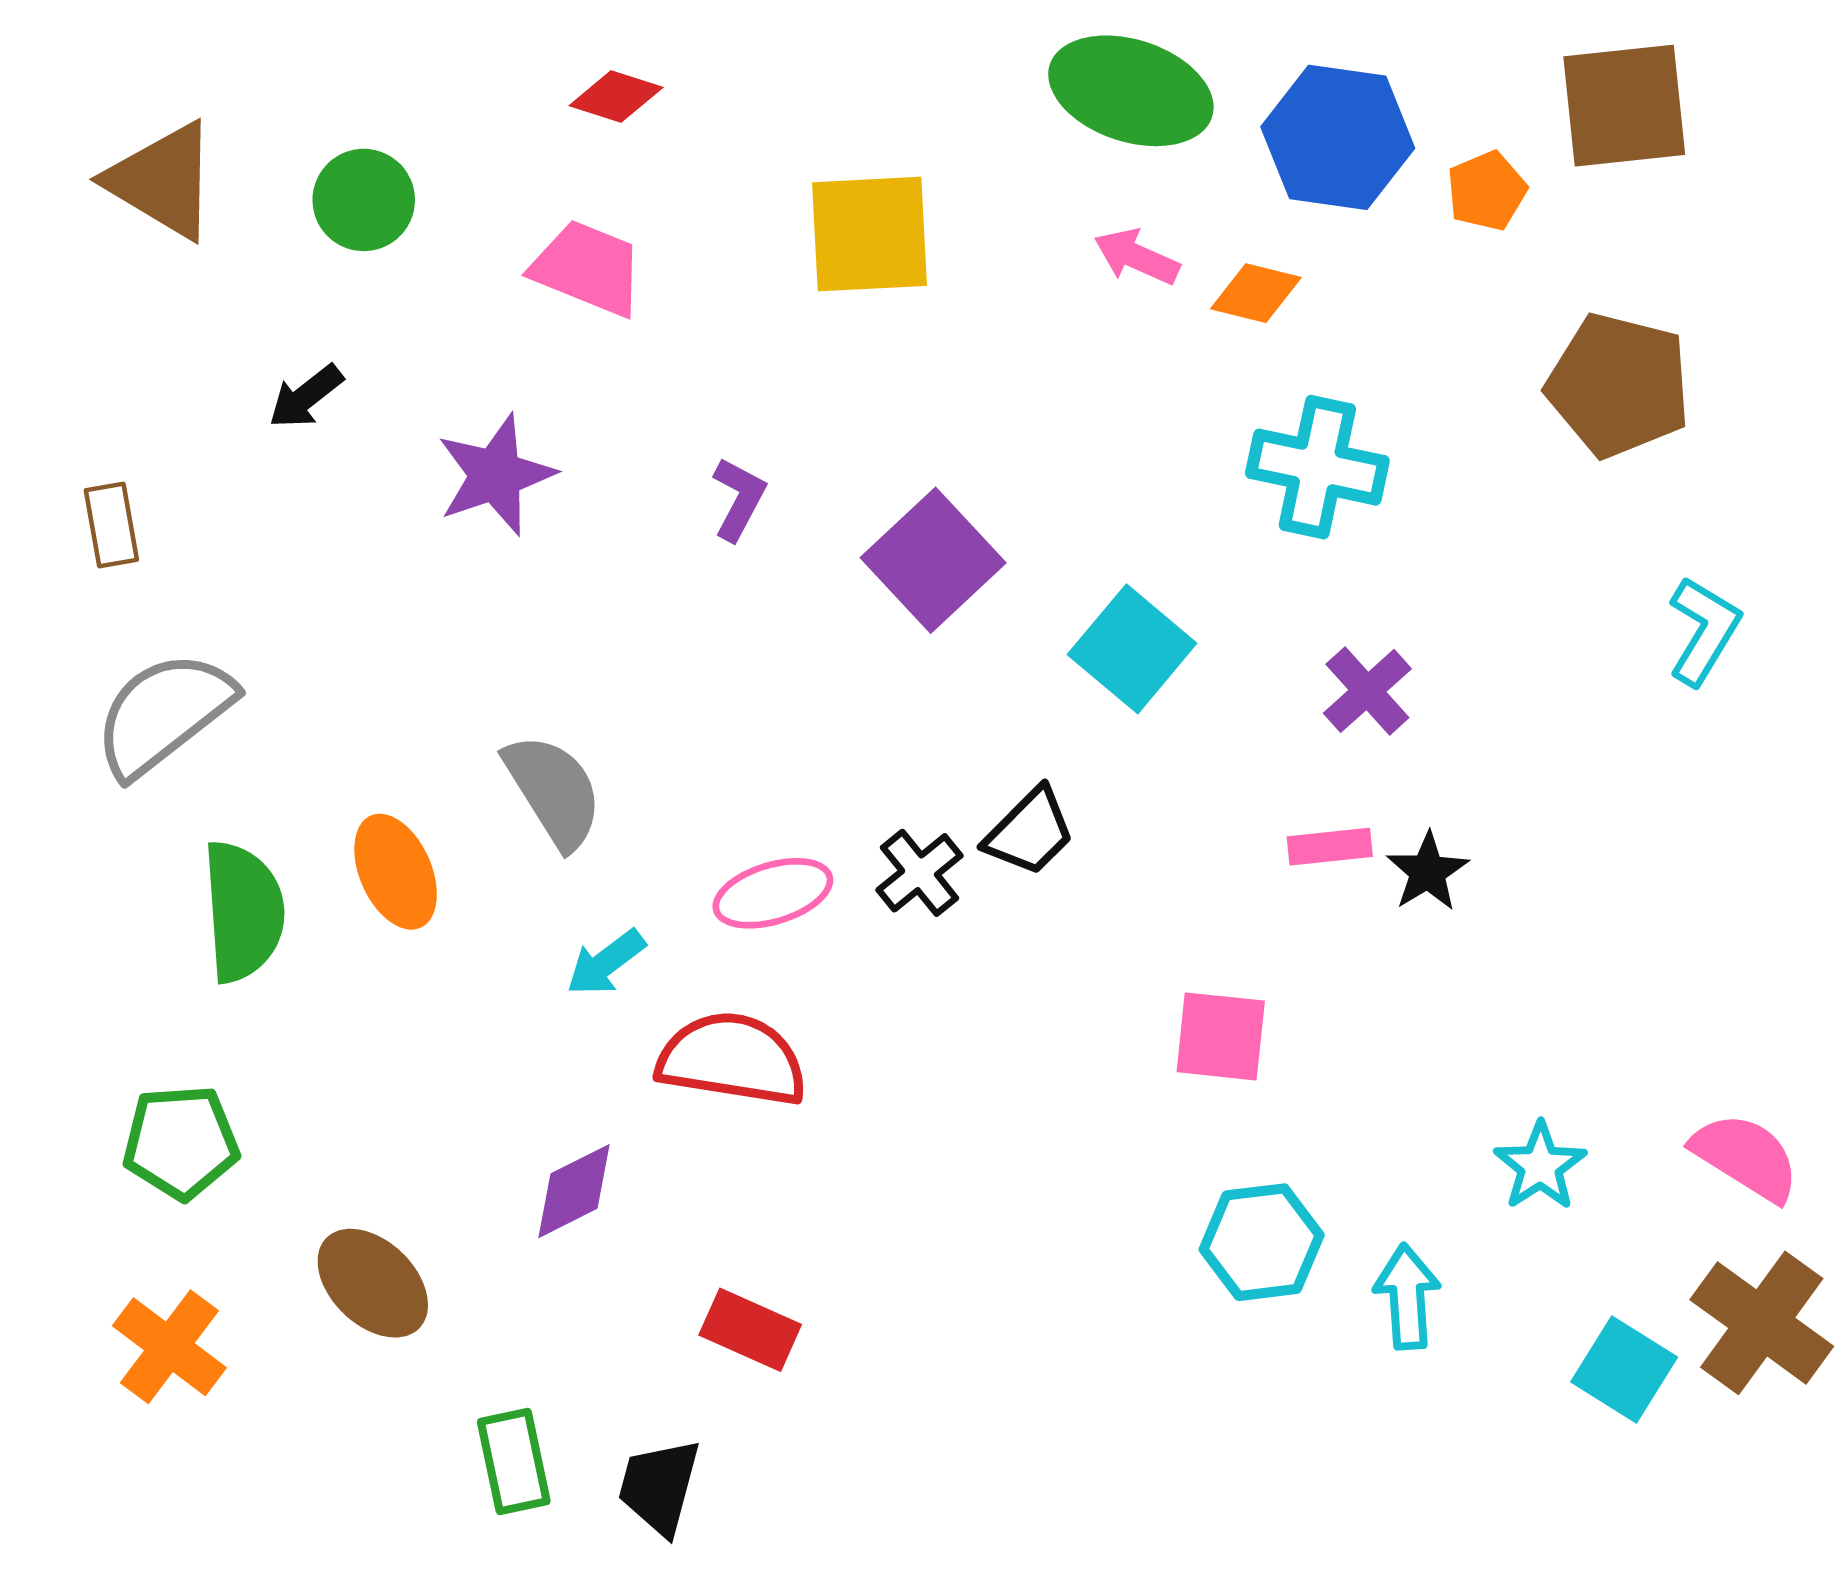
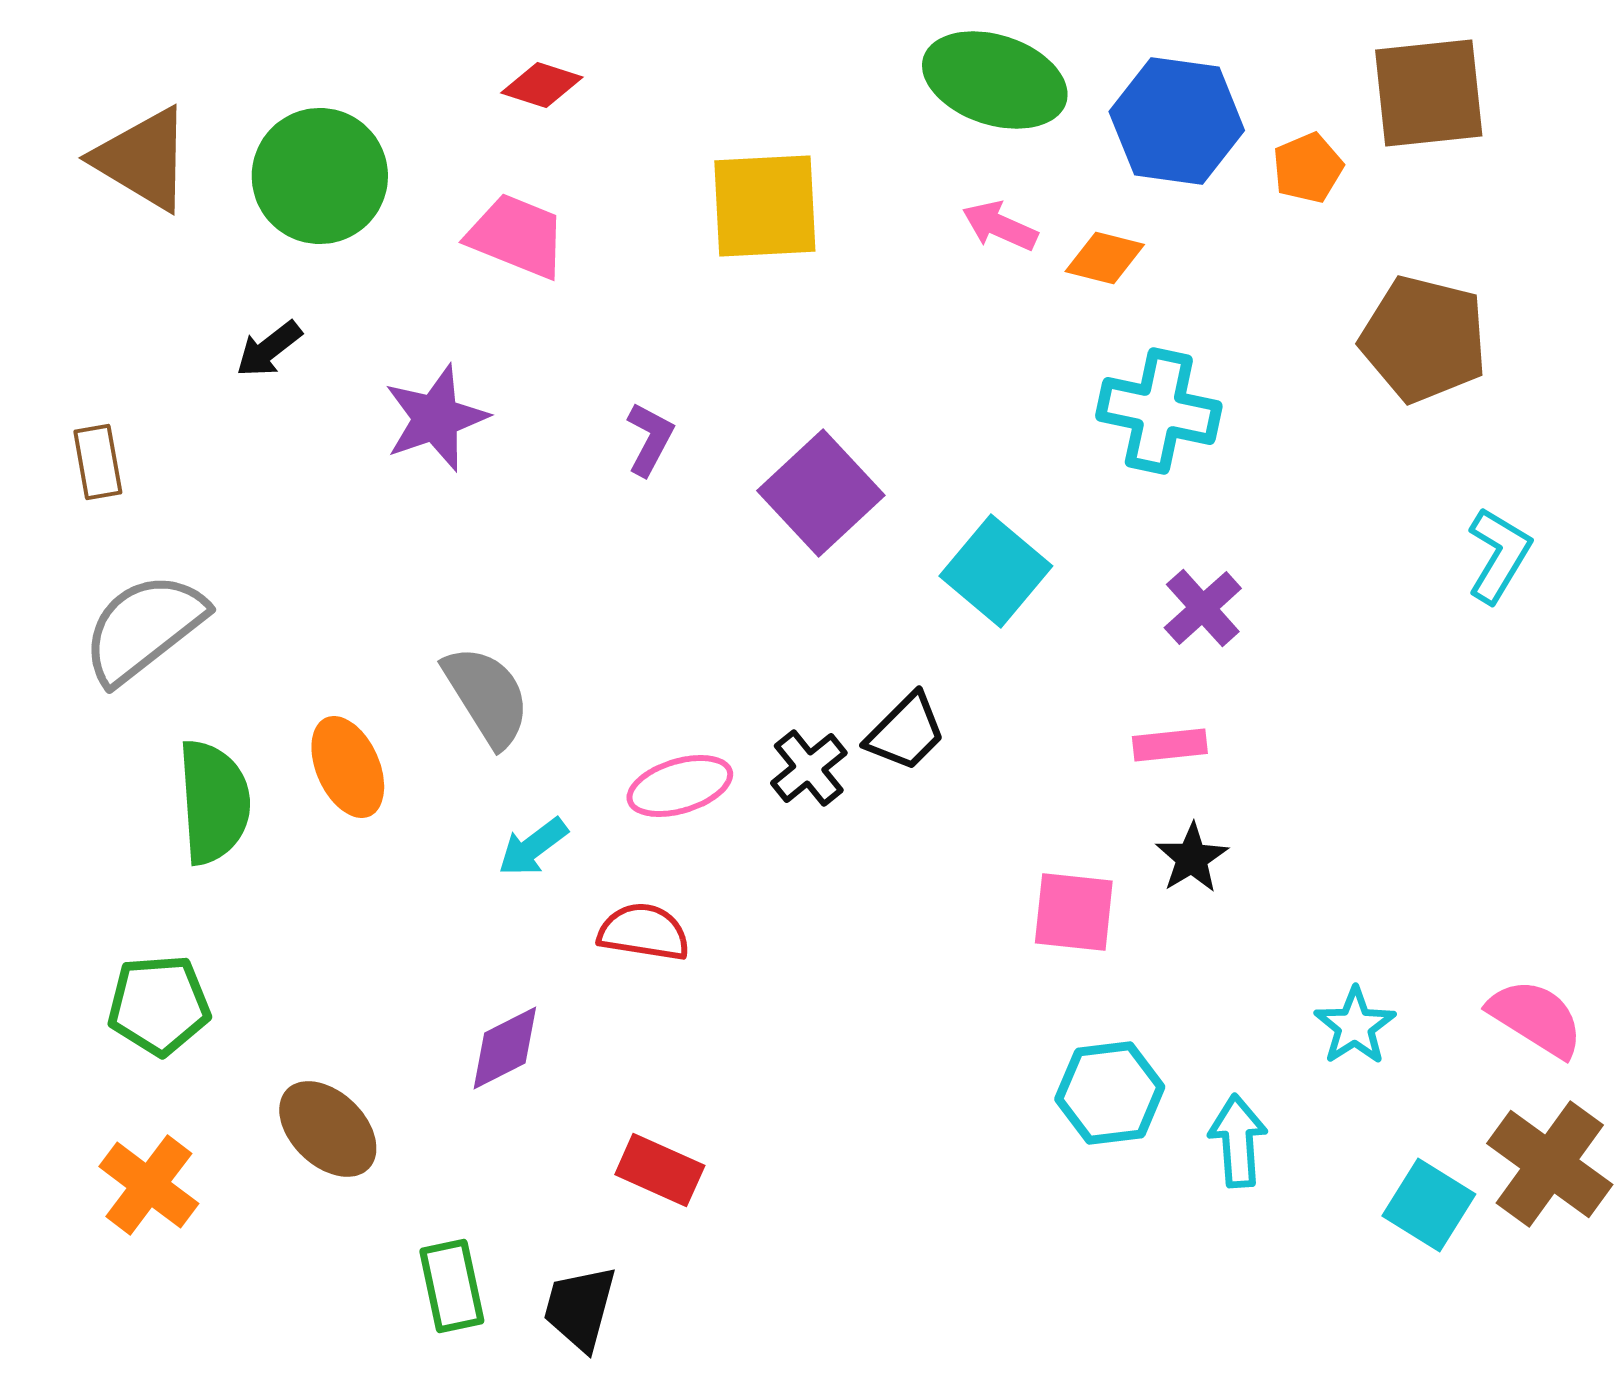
green circle: (364, 200) -> (320, 176), size x1.5
black star: (1428, 872) -> (1192, 858), moved
red semicircle: (732, 1059) -> (644, 932), size x0.7

